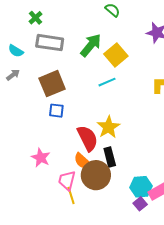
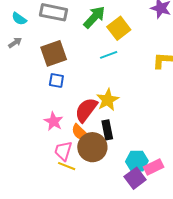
red semicircle: (88, 138) -> (86, 110), turned -120
pink star: (41, 158) -> (54, 121), moved
yellow line: (71, 195) -> (67, 166), turned -54
purple square: (140, 204) -> (135, 178), size x1.5

